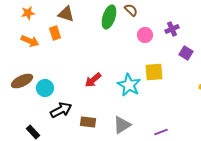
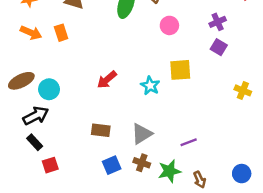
purple cross: (172, 29) -> (218, 22), moved
orange rectangle: (55, 33) -> (61, 33), moved
cyan star: (129, 85) -> (150, 86), size x0.7
black arrow: (61, 110) -> (36, 116), moved

